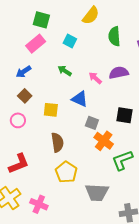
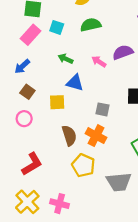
green semicircle: (114, 36) -> (91, 25), moved, turned 90
cyan square: (70, 41) -> (57, 27), moved
blue triangle: (80, 99) -> (75, 83), moved
orange cross: (104, 141) -> (96, 136), moved

